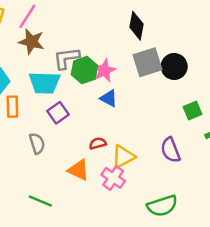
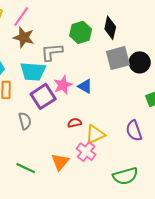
green hexagon: (84, 70) -> (81, 32), moved
pink star: (104, 71) -> (63, 85), moved
purple square: (58, 113) -> (43, 96), size x1.4
orange triangle: (79, 170) -> (60, 162), moved, turned 42

